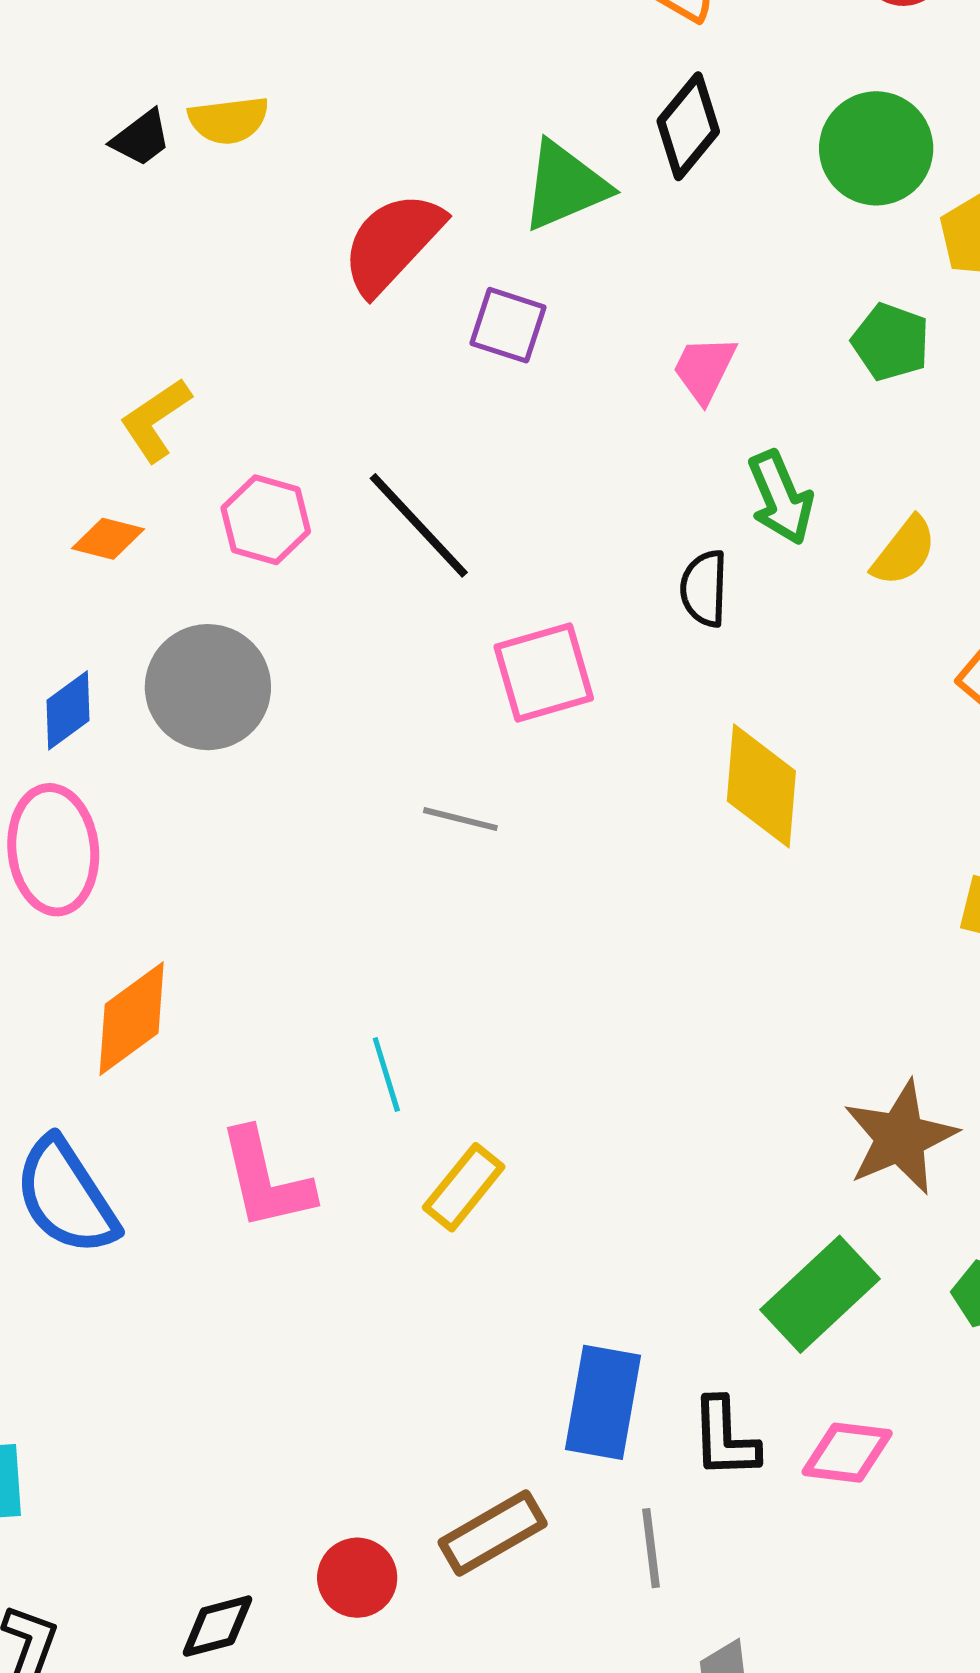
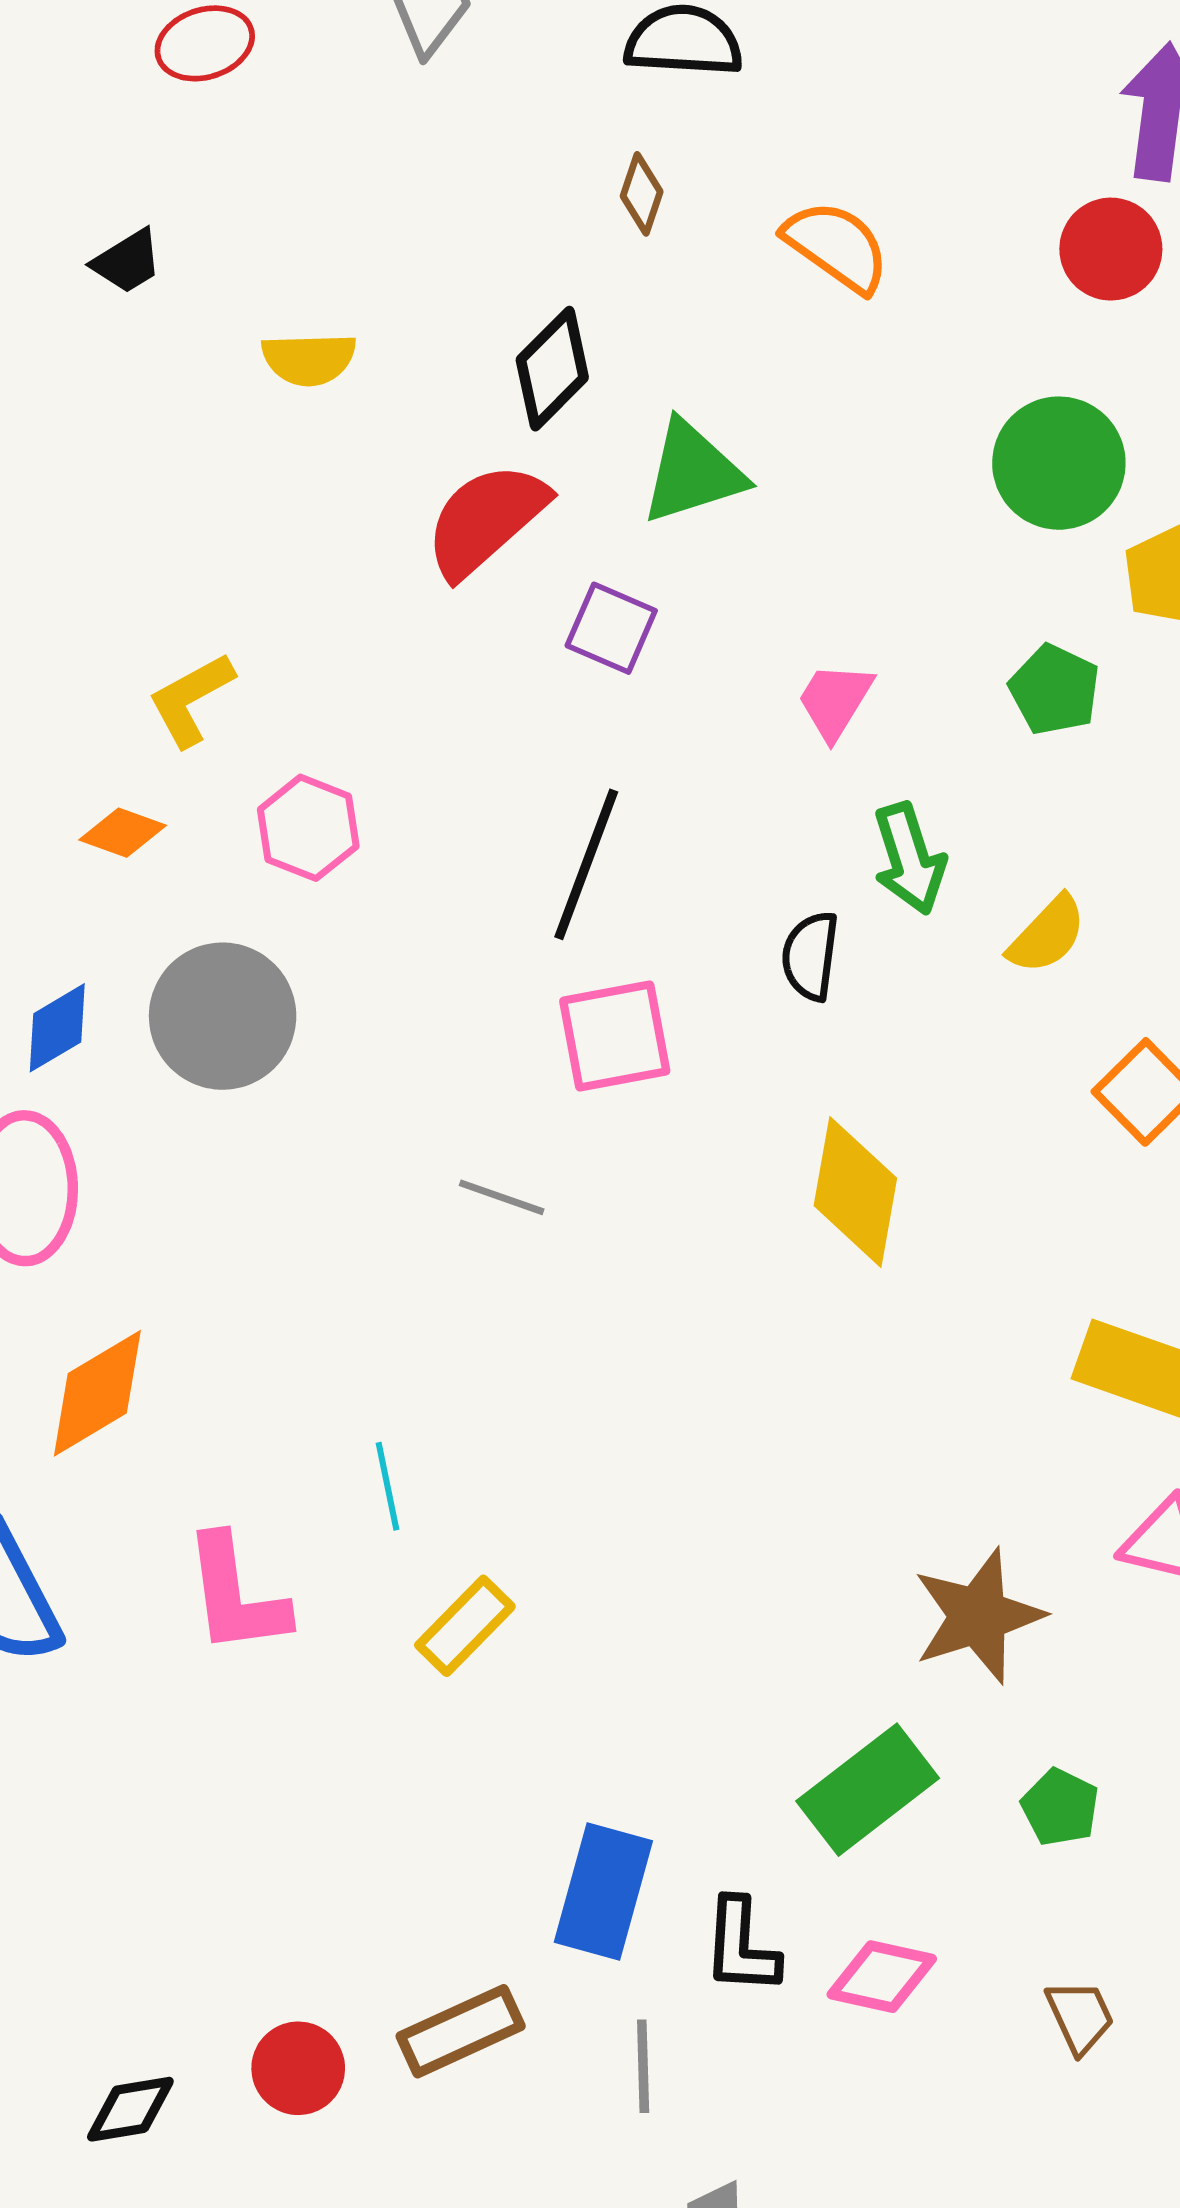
black diamond: (688, 126) -> (552, 369), moved
black trapezoid: (141, 138) -> (127, 261), moved
black line: (419, 525) -> (586, 864), moved, turned 58

